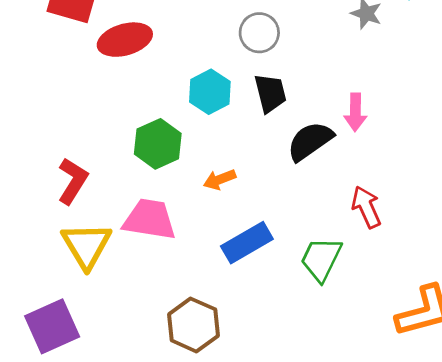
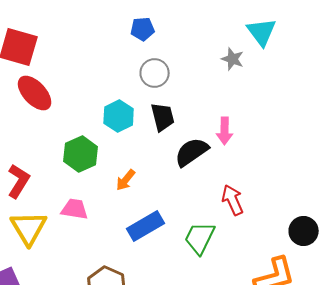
red ellipse: (125, 40) -> (35, 93), moved, turned 63
orange arrow: (220, 180) -> (126, 180), turned -30
pink trapezoid: (150, 219) -> (75, 209), size x0.7

